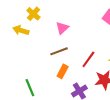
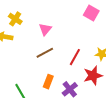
orange rectangle: (63, 71) -> (48, 82), moved

